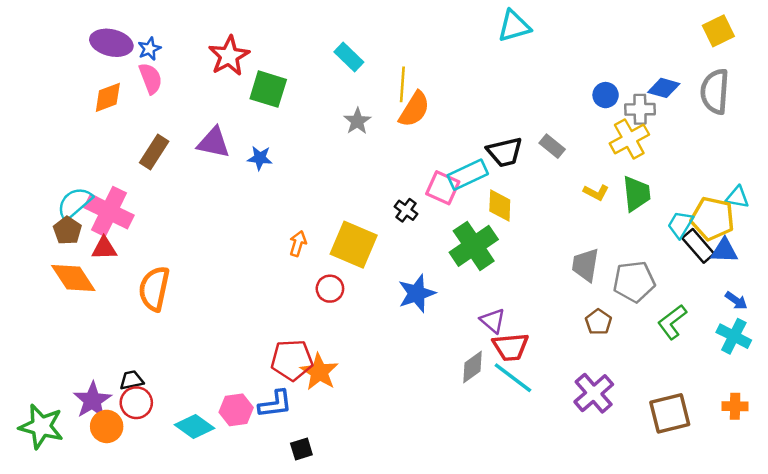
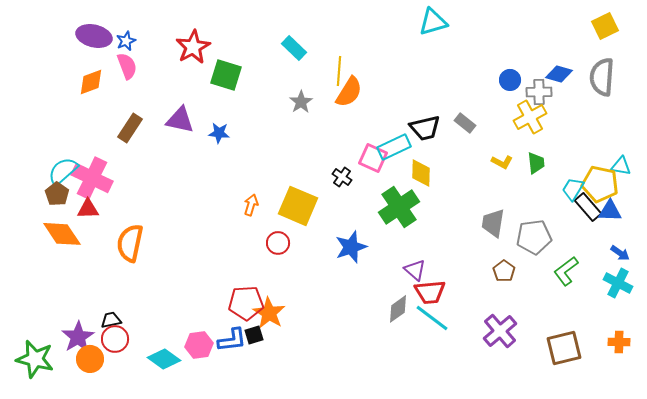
green trapezoid: (636, 194) -> (536, 163), size x0.7
black square: (301, 449) -> (254, 335), moved

